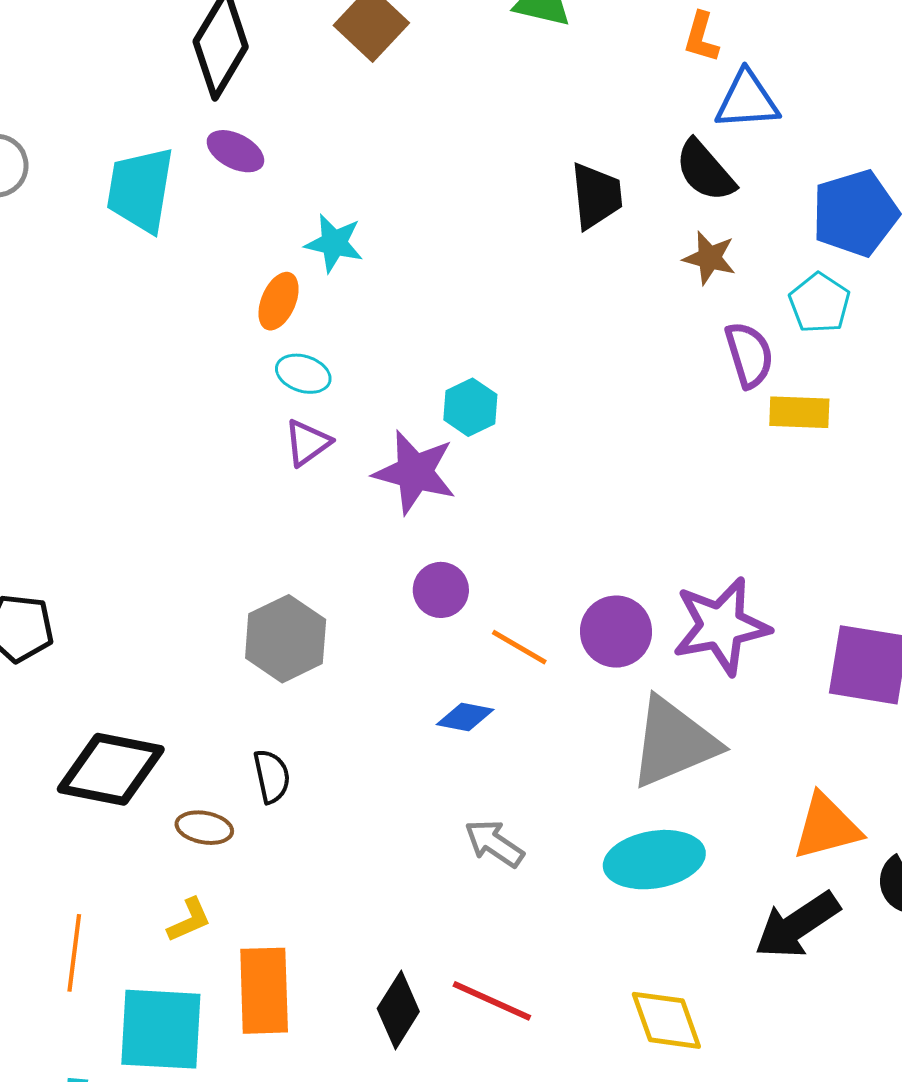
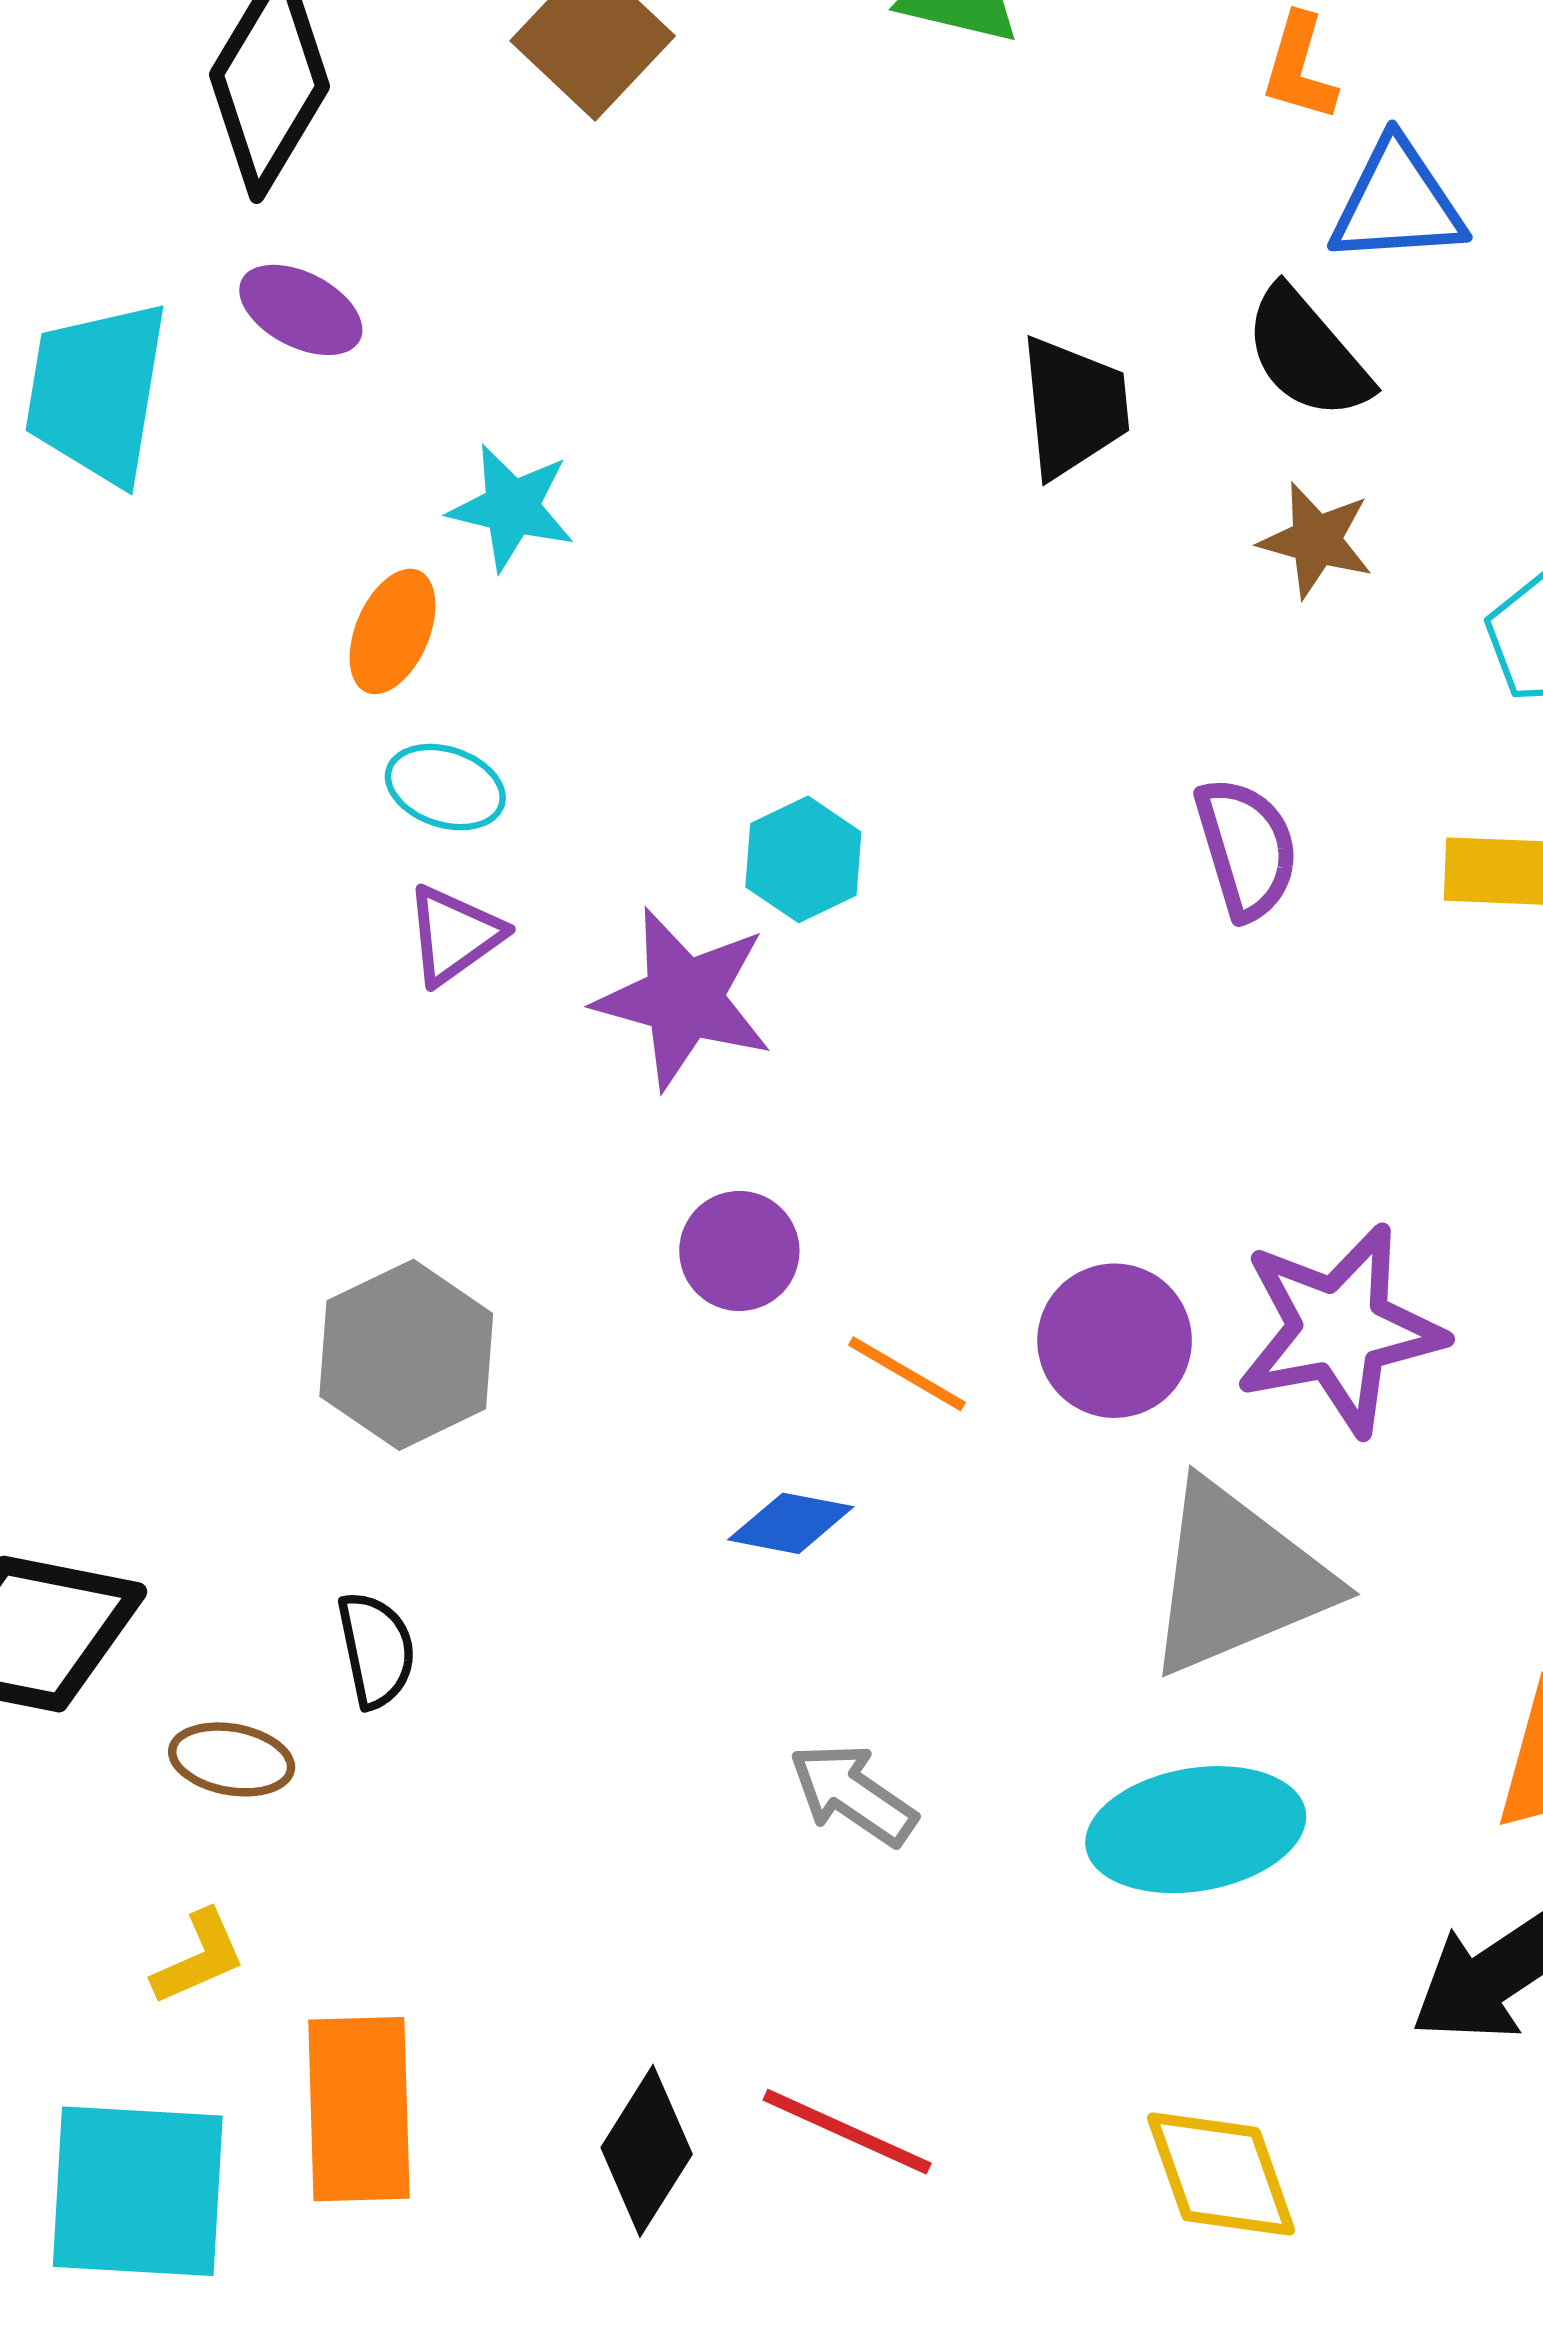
purple semicircle: (749, 355) -> (1247, 848), moved

